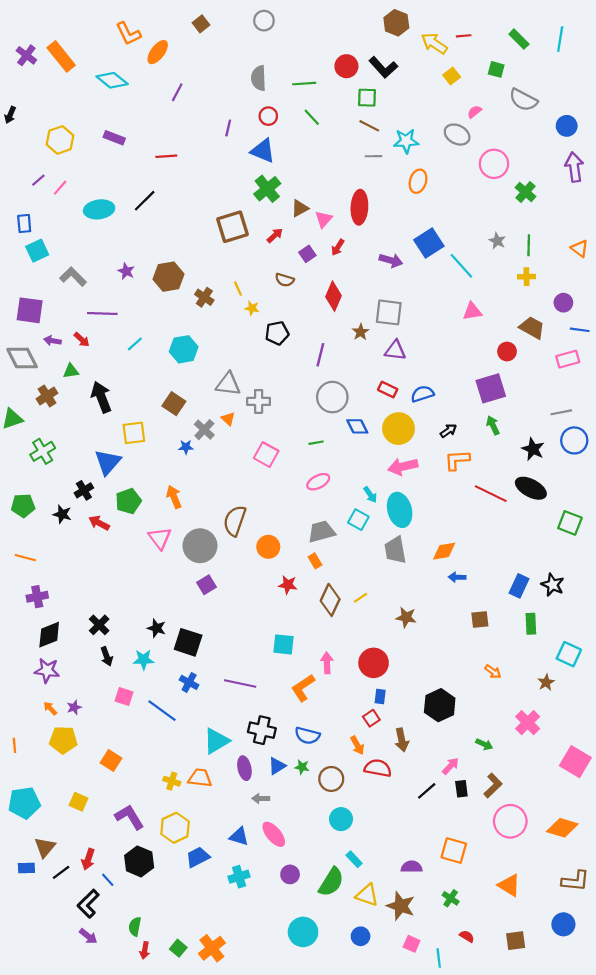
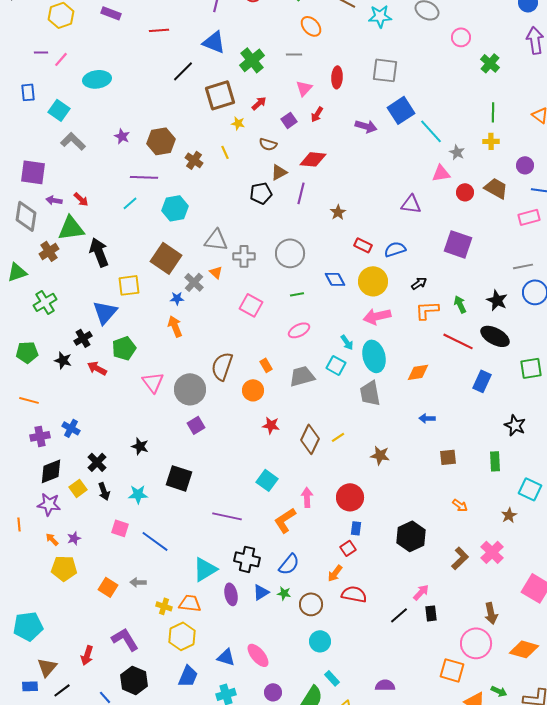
blue triangle: (263, 151) -> (214, 42), moved
gray line: (374, 156) -> (294, 54), moved
pink circle: (494, 164) -> (461, 37), size x0.7
purple line: (38, 180) -> (41, 52), turned 40
orange ellipse: (418, 181) -> (311, 26), moved, turned -60
black line: (145, 201) -> (183, 71), moved
red ellipse: (359, 207) -> (337, 77), size x0.7
brown triangle: (300, 208) -> (279, 172), moved
gray star: (497, 241) -> (457, 152), moved
cyan square: (37, 251) -> (59, 110), moved, turned -30
red diamond: (333, 296) -> (313, 159), turned 72
yellow star: (252, 308) -> (238, 123), moved
gray square: (389, 312) -> (385, 70), moved
purple line: (102, 314) -> (144, 177), moved
brown star: (361, 332) -> (338, 212), moved
purple triangle: (395, 350) -> (411, 204), moved
red circle: (507, 352) -> (465, 192), moved
purple line: (320, 355) -> (301, 193), moved
gray diamond: (22, 358) -> (26, 216), turned 36
green triangle: (71, 371) -> (71, 228), size x1.8
purple square: (491, 388) -> (458, 244), turned 36
gray circle: (332, 397) -> (290, 253), moved
brown square: (174, 404) -> (166, 258), size x1.4
green arrow: (493, 425) -> (460, 304), moved
orange arrow: (174, 497) -> (175, 326), moved
green square: (570, 523) -> (531, 368), turned -30
orange diamond: (444, 551) -> (418, 372), moved
orange rectangle: (315, 561) -> (266, 365), moved
blue rectangle: (519, 586) -> (482, 381), moved
black star: (157, 628) -> (140, 446), moved
cyan square: (284, 644) -> (267, 480), turned 30
blue cross: (189, 682) -> (71, 428), moved
blue semicircle: (307, 736) -> (289, 564), turned -65
brown arrow: (402, 740) -> (491, 613), moved
green arrow: (484, 744) -> (499, 691), moved
orange line: (14, 745) -> (19, 524), moved
orange arrow: (357, 745) -> (335, 573), turned 66
brown L-shape: (493, 785) -> (460, 558), moved
gray arrow: (261, 798) -> (138, 582), moved
yellow square: (78, 802) -> (78, 488), moved, turned 30
yellow hexagon: (175, 828) -> (182, 636), moved
orange square: (454, 851) -> (452, 670), moved
blue trapezoid: (198, 857) -> (188, 676), turned 140
red arrow: (88, 859) -> (87, 655), moved

